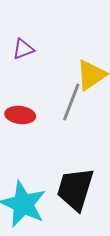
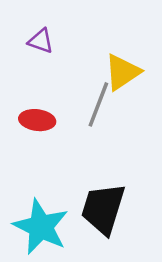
purple triangle: (23, 49) -> (41, 41), turned 40

